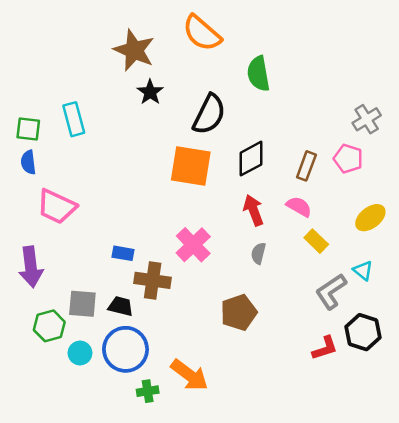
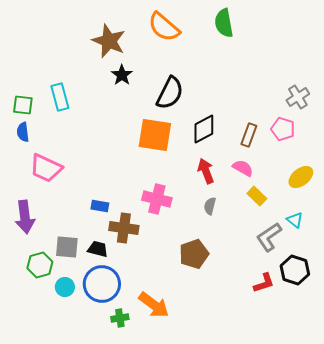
green semicircle: (258, 74) -> (224, 23), moved
pink cross: (193, 245) -> (157, 199), turned -32

